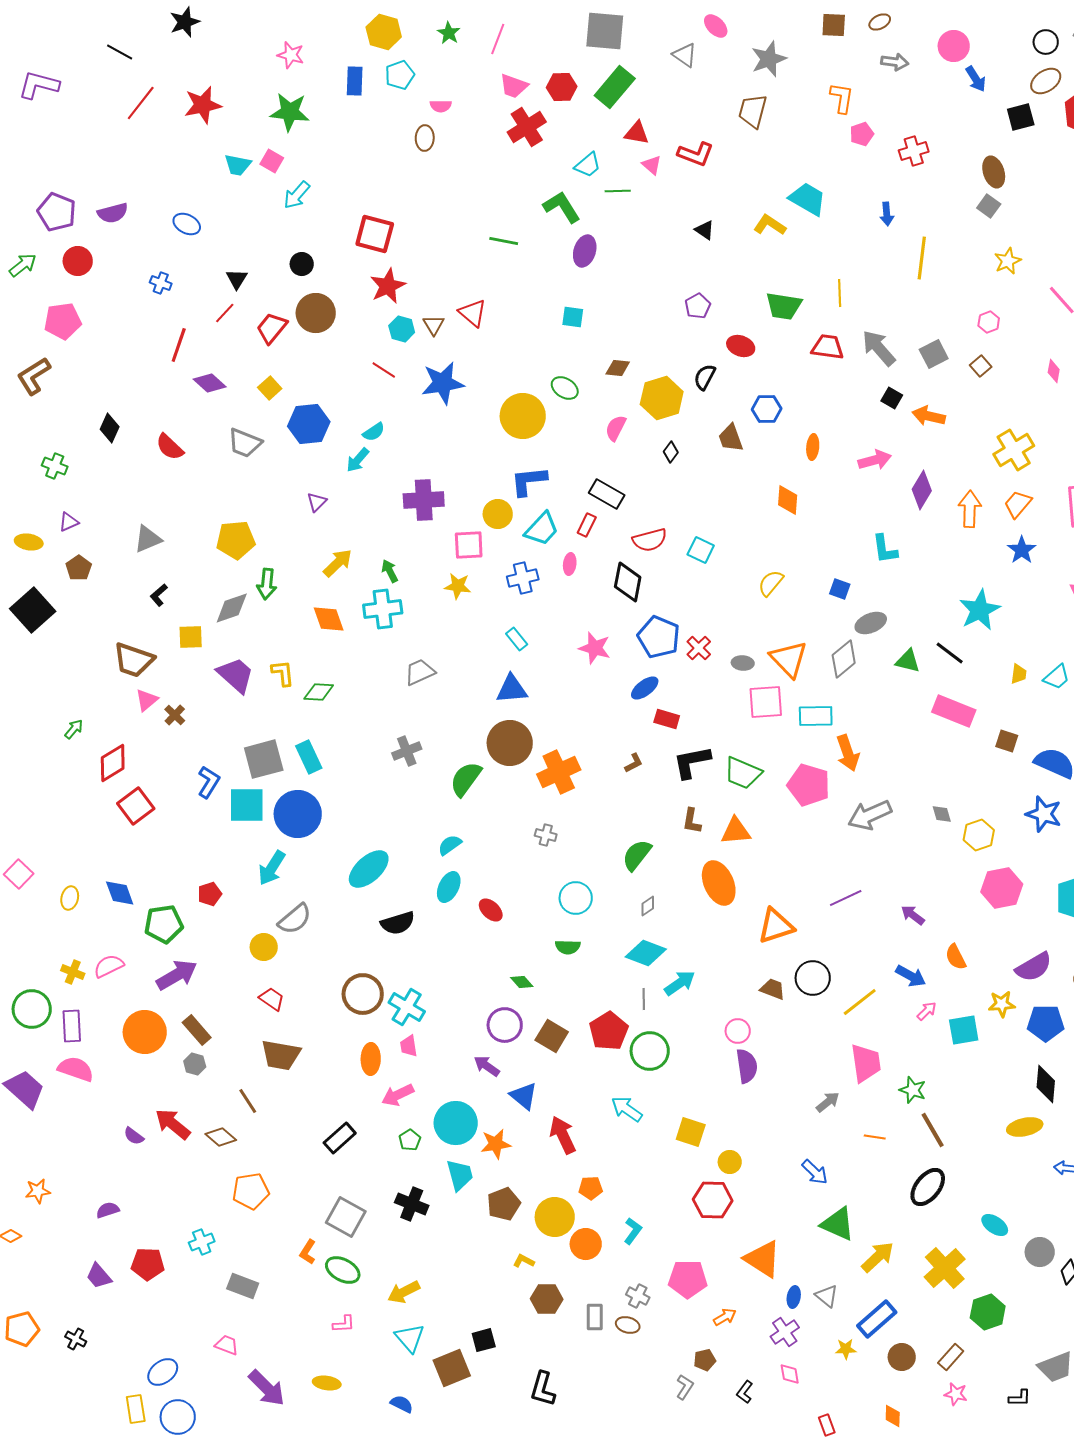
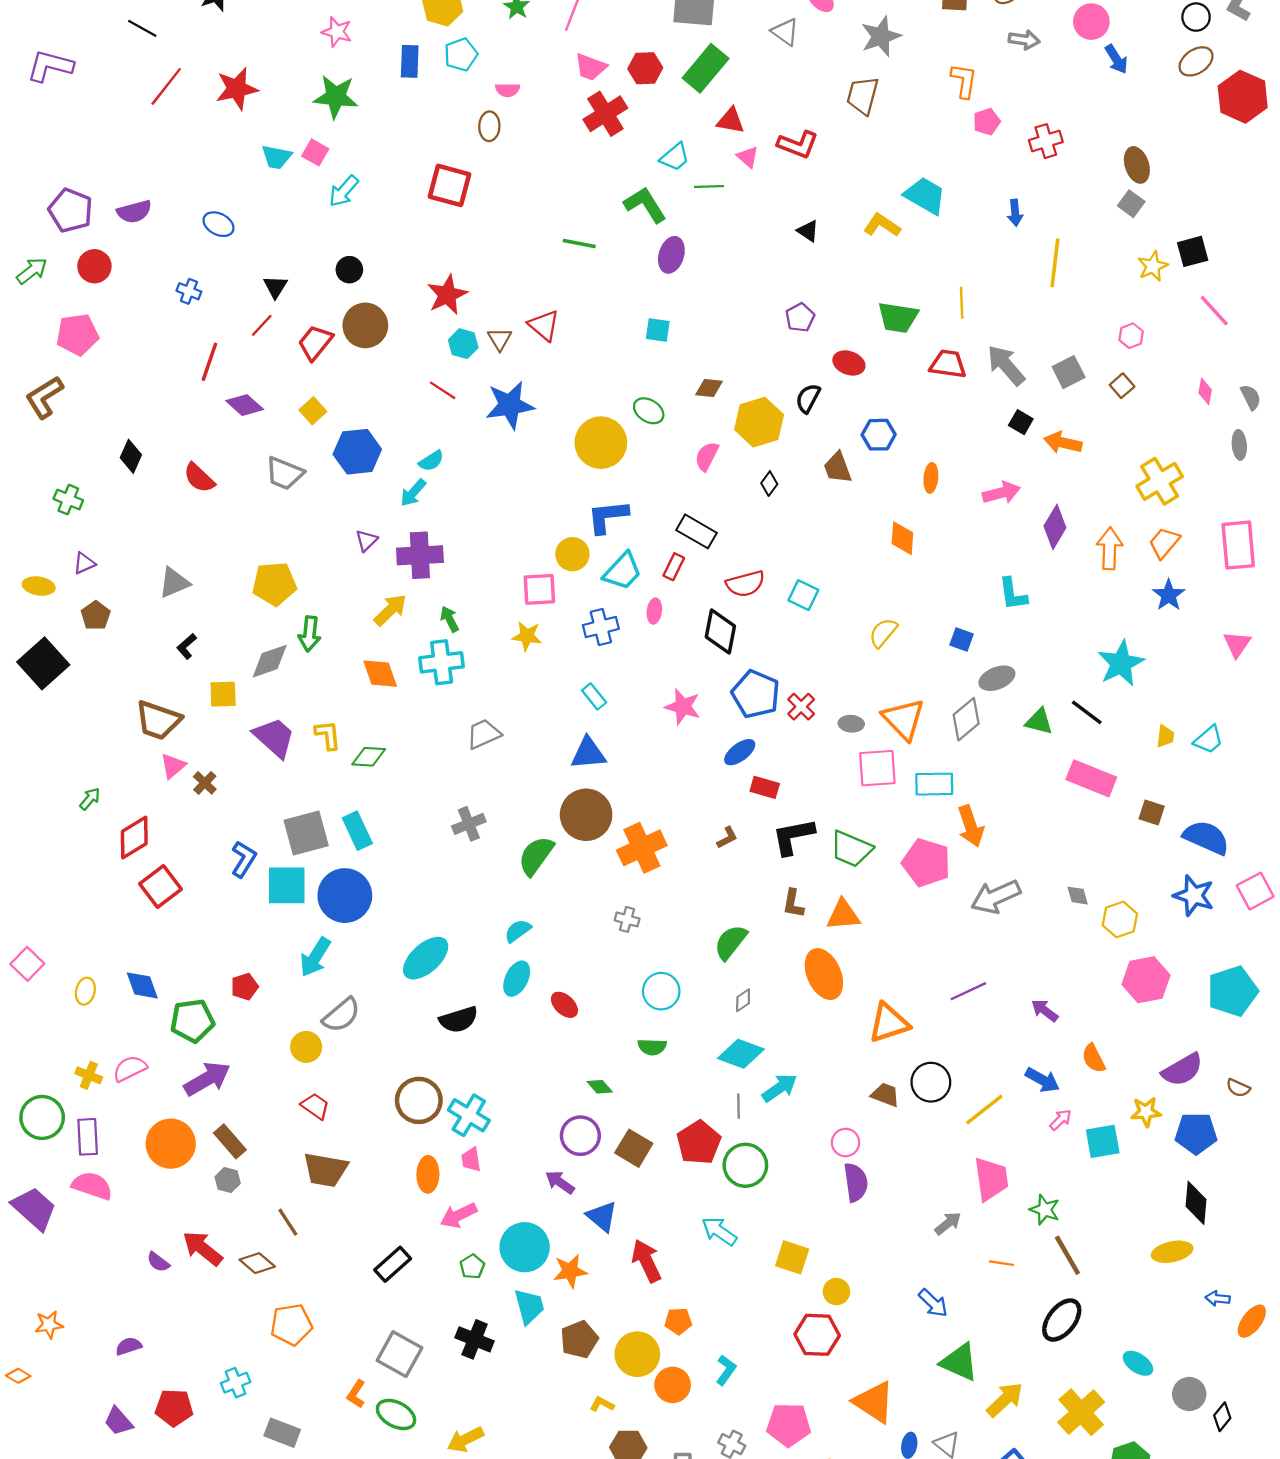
black square: (1021, 117) -> (1193, 251), moved
red square: (375, 234) -> (450, 185), moved
purple cross: (424, 500) -> (420, 555), moved

